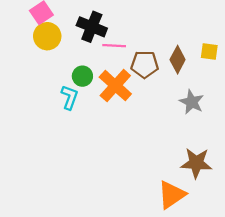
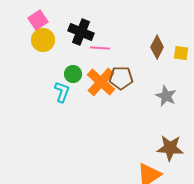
brown diamond: (178, 60) -> (157, 47), moved
brown pentagon: (145, 64) -> (121, 78), moved

